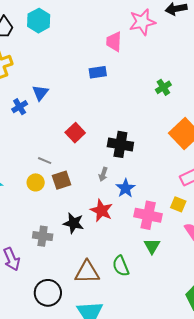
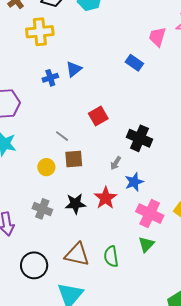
blue rectangle: (98, 72) -> (134, 63), turned 30
yellow circle: (36, 182) -> (46, 167), moved
black star: (74, 223) -> (75, 204), turned -30

